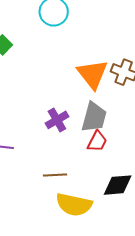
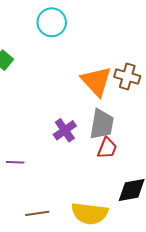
brown line: (55, 175) -> (37, 213), moved

